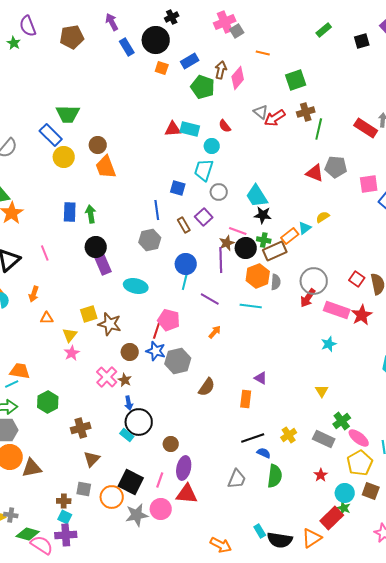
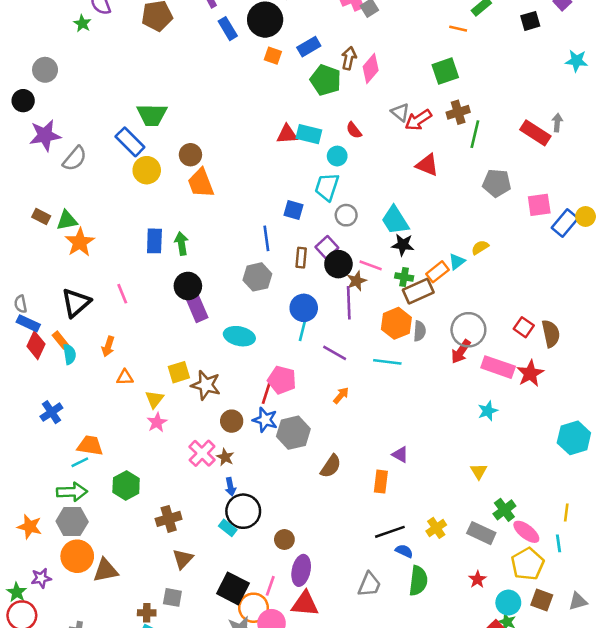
orange line: (263, 53) -> (458, 29), moved
red triangle: (315, 173) -> (427, 165), moved
brown rectangle: (184, 225) -> (301, 258), turned 35
black circle: (246, 248) -> (338, 264), moved
orange circle: (112, 497) -> (254, 608), moved

